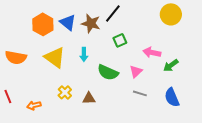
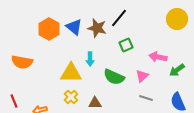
yellow triangle: (55, 57) -> (71, 73), moved, turned -35

